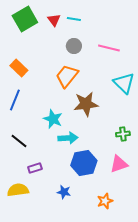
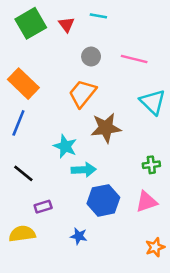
cyan line: (74, 19) -> (98, 16), moved
orange rectangle: (19, 68) -> (23, 84), size x1.4
orange star: (105, 201) -> (155, 247), moved

